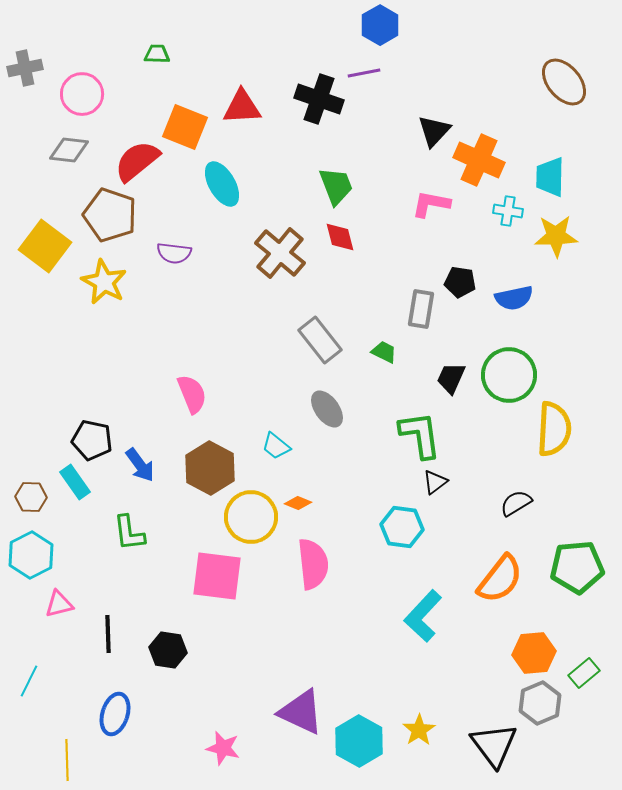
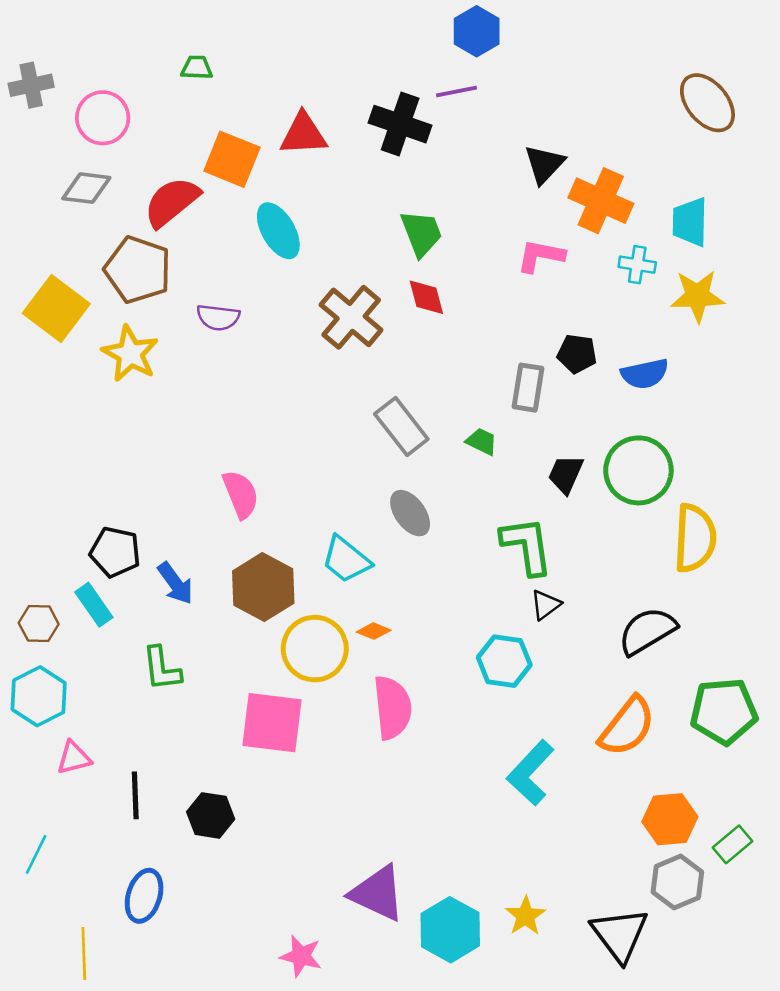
cyan trapezoid: (276, 446) -> (346, 559), size x1.4
black semicircle: (516, 503) -> (647, 631), size x1.5
pink star: (223, 748) -> (301, 956), moved

